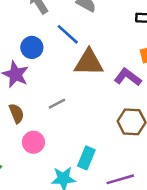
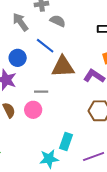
gray line: (57, 104) -> (41, 92), moved, turned 32
pink circle: (33, 142) -> (33, 110), moved

